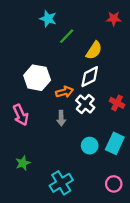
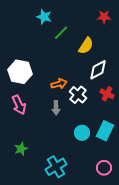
white diamond: (90, 77) -> (98, 70), moved
white hexagon: (37, 78) -> (20, 72), moved

